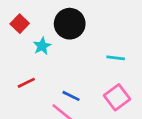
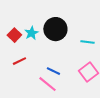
red square: (20, 24) -> (14, 35), moved
black circle: (70, 24) -> (55, 29), moved

